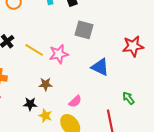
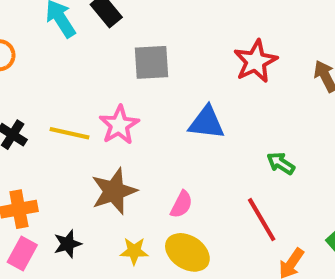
brown star: (46, 84) -> (114, 191), size x1.6
black star: (30, 104) -> (68, 244), moved

